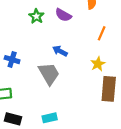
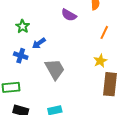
green star: (36, 16) -> (23, 26), moved
blue arrow: (60, 51) -> (39, 43), moved, turned -64

